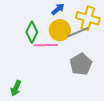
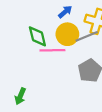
green diamond: (32, 32) -> (37, 36), turned -40

